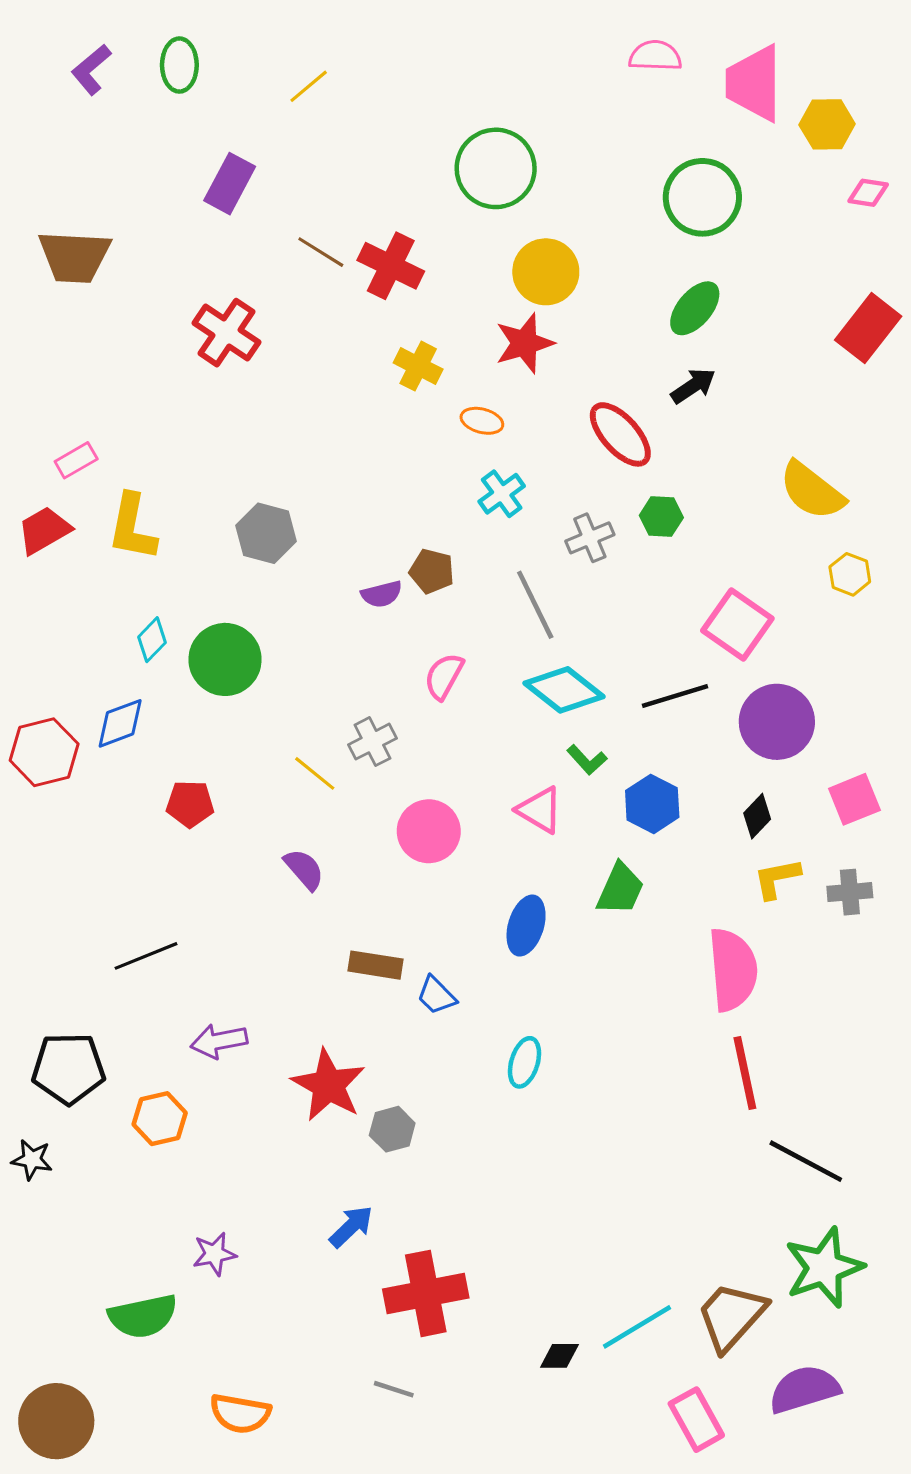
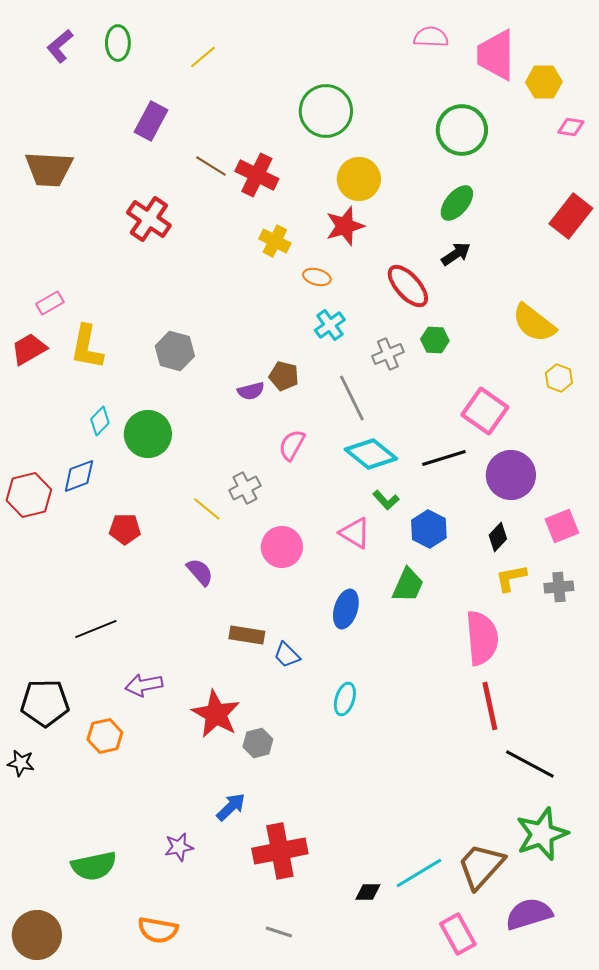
purple star: (214, 1254) -> (179, 847), moved
gray line: (394, 1389) -> (279, 932), moved

